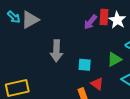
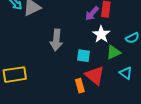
white star: (117, 20) -> (101, 34), moved
red triangle: (97, 84) -> (95, 75), size x1.5

